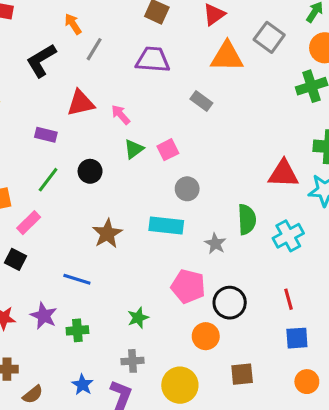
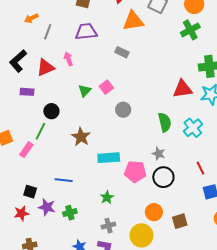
orange arrow: (73, 24) -> (31, 18), turned -72
black L-shape: (41, 60) -> (18, 61), moved
pink arrow: (121, 115) -> (68, 59), moved, turned 32
black circle: (90, 171) -> (51, 111), moved
green line: (48, 180) -> (41, 131), moved
cyan rectangle: (166, 225) -> (109, 158), moved
brown star: (107, 234) -> (81, 137), moved
gray star: (215, 244) -> (159, 154), moved
black square: (15, 259) -> (30, 192), moved
orange circle: (206, 336) -> (154, 212), moved

